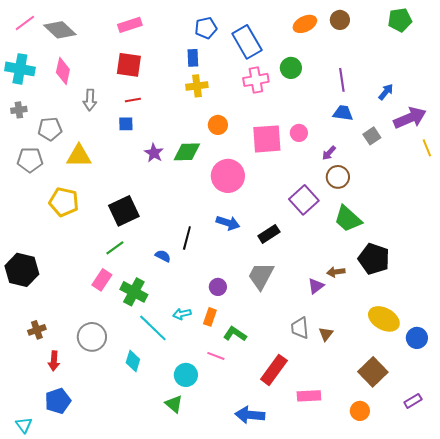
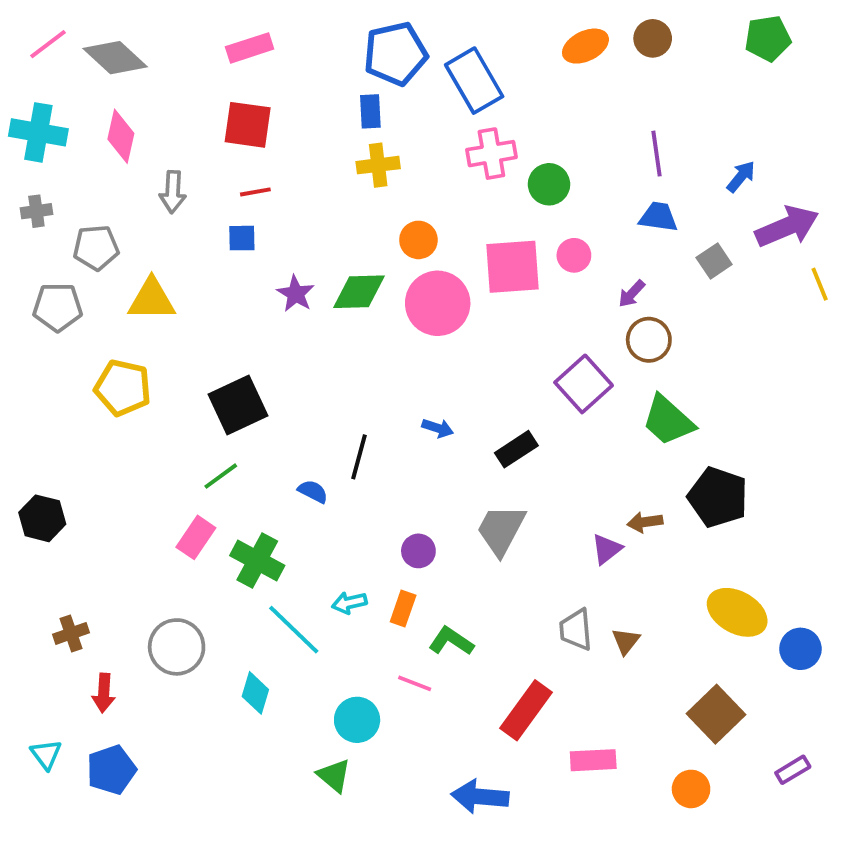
blue pentagon: (206, 28) -> (395, 54), size x1.5
green circle: (291, 68) -> (549, 184), moved
pink circle: (228, 176) -> (438, 303), moved
blue arrow: (228, 223) -> (438, 428), size x0.7
black hexagon: (22, 270) -> (42, 518), size x0.7
cyan triangle: (24, 425) -> (46, 754), moved

